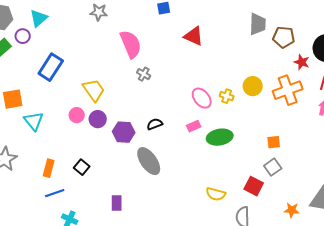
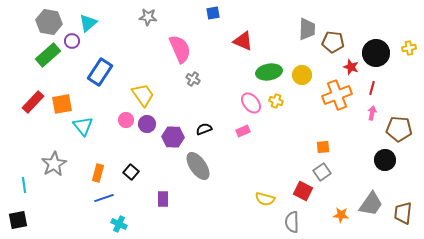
yellow circle: (253, 86) -> (302, 75), moved
green ellipse: (220, 137) -> (269, 72), moved
purple rectangle: (117, 203) -> (163, 199), moved

